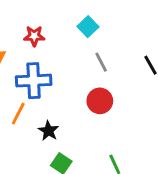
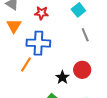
red circle: (100, 101) -> (82, 70), moved
black star: (48, 131) -> (62, 77), moved

